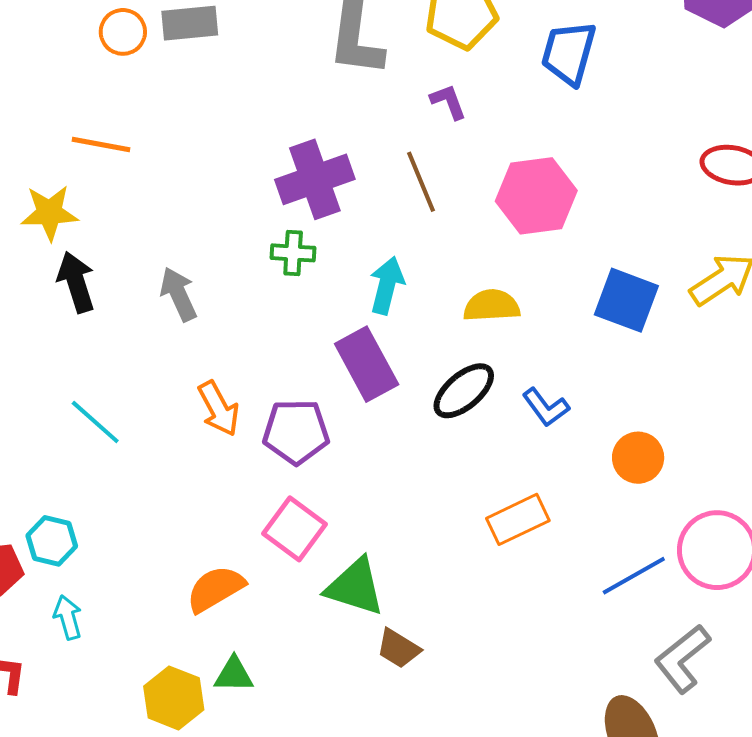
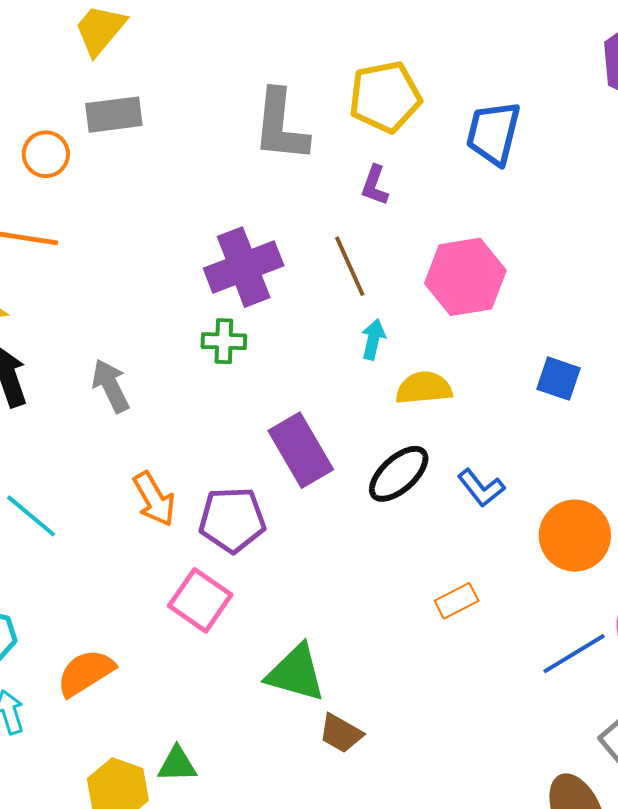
orange circle: (123, 32) -> (46, 154), moved
purple L-shape: (448, 102) -> (375, 185), turned -138
cyan arrow: (387, 285) -> (373, 339), moved, size x0.7
blue square: (626, 300) -> (558, 379), size x0.7
orange circle: (638, 458) -> (575, 536), size x1.4
orange rectangle: (518, 519) -> (457, 601), size x0.7
pink square: (294, 529) -> (200, 600), moved
orange semicircle: (215, 589) -> (86, 673), moved

